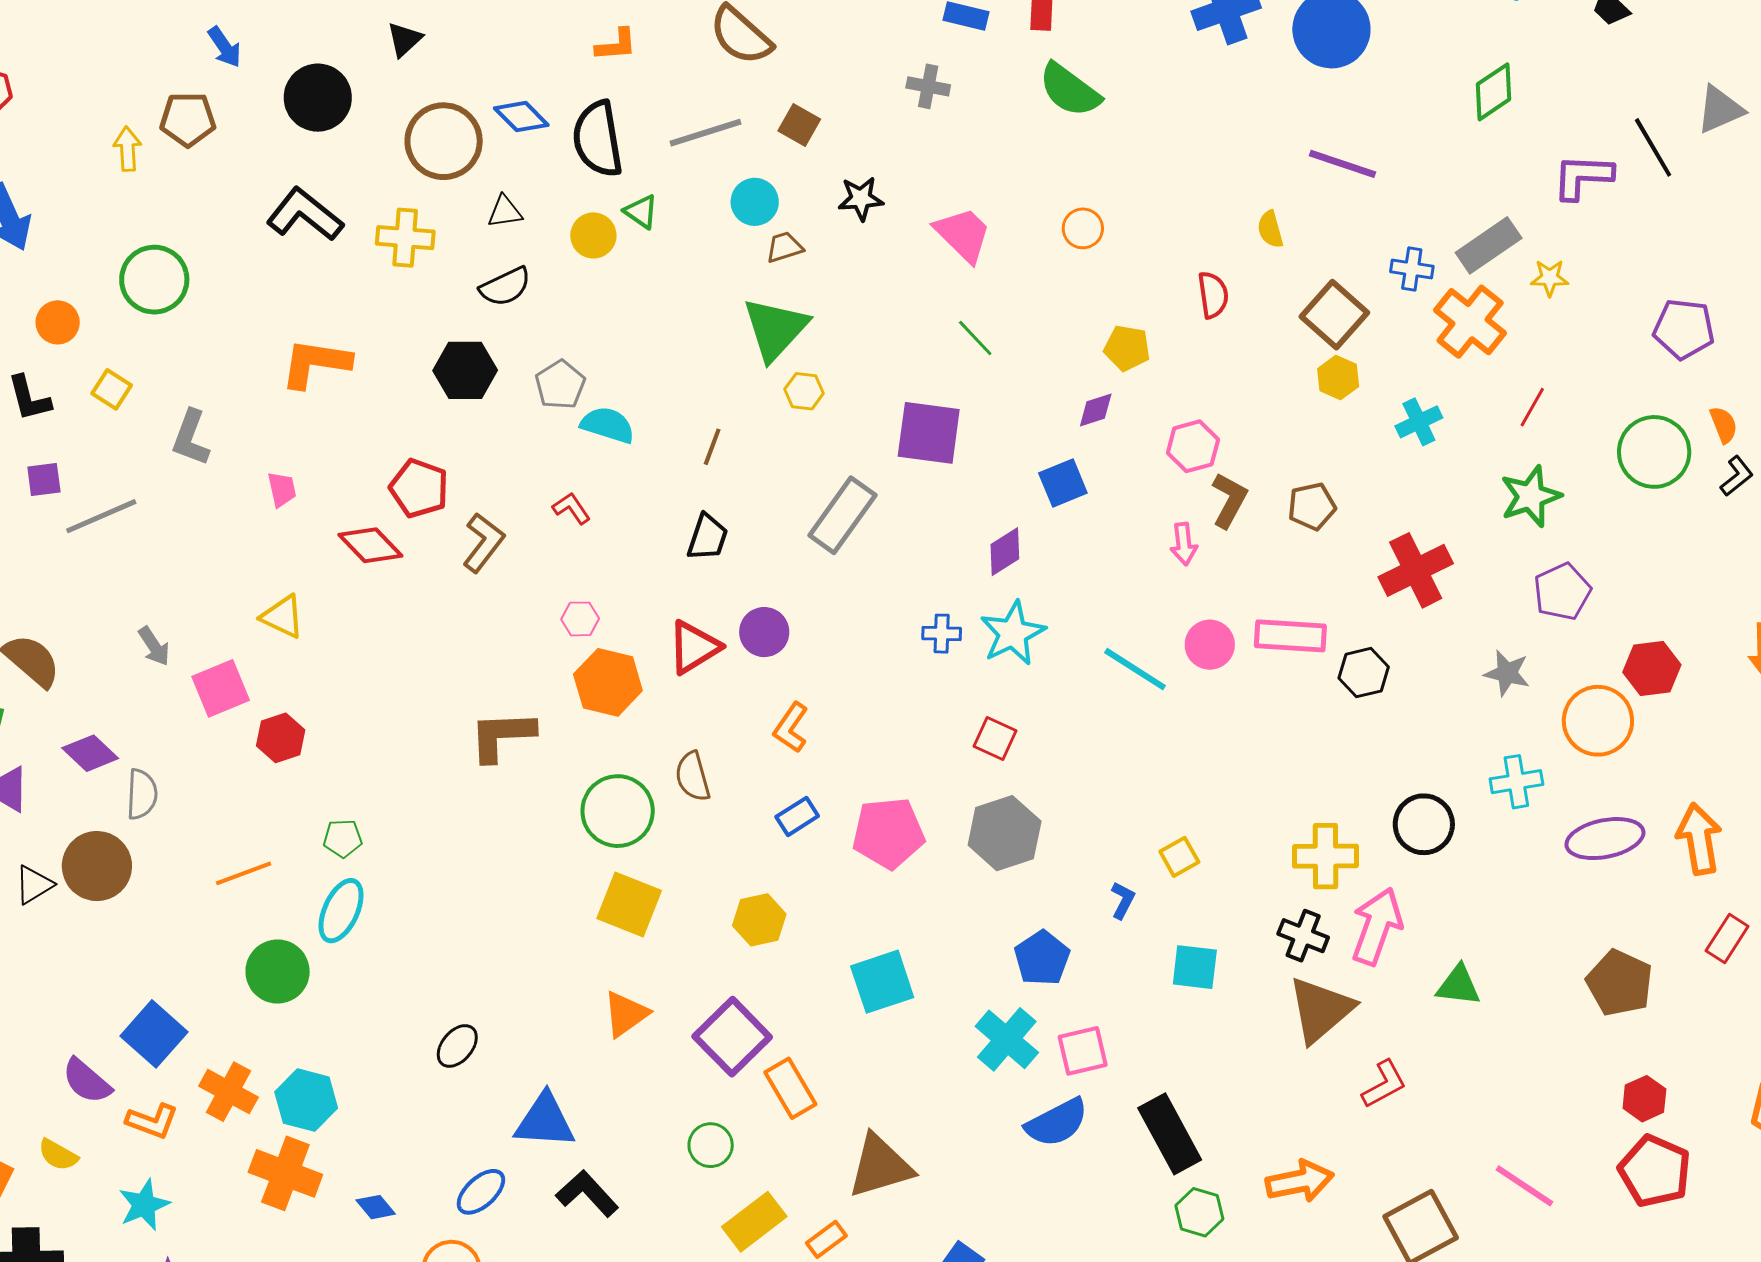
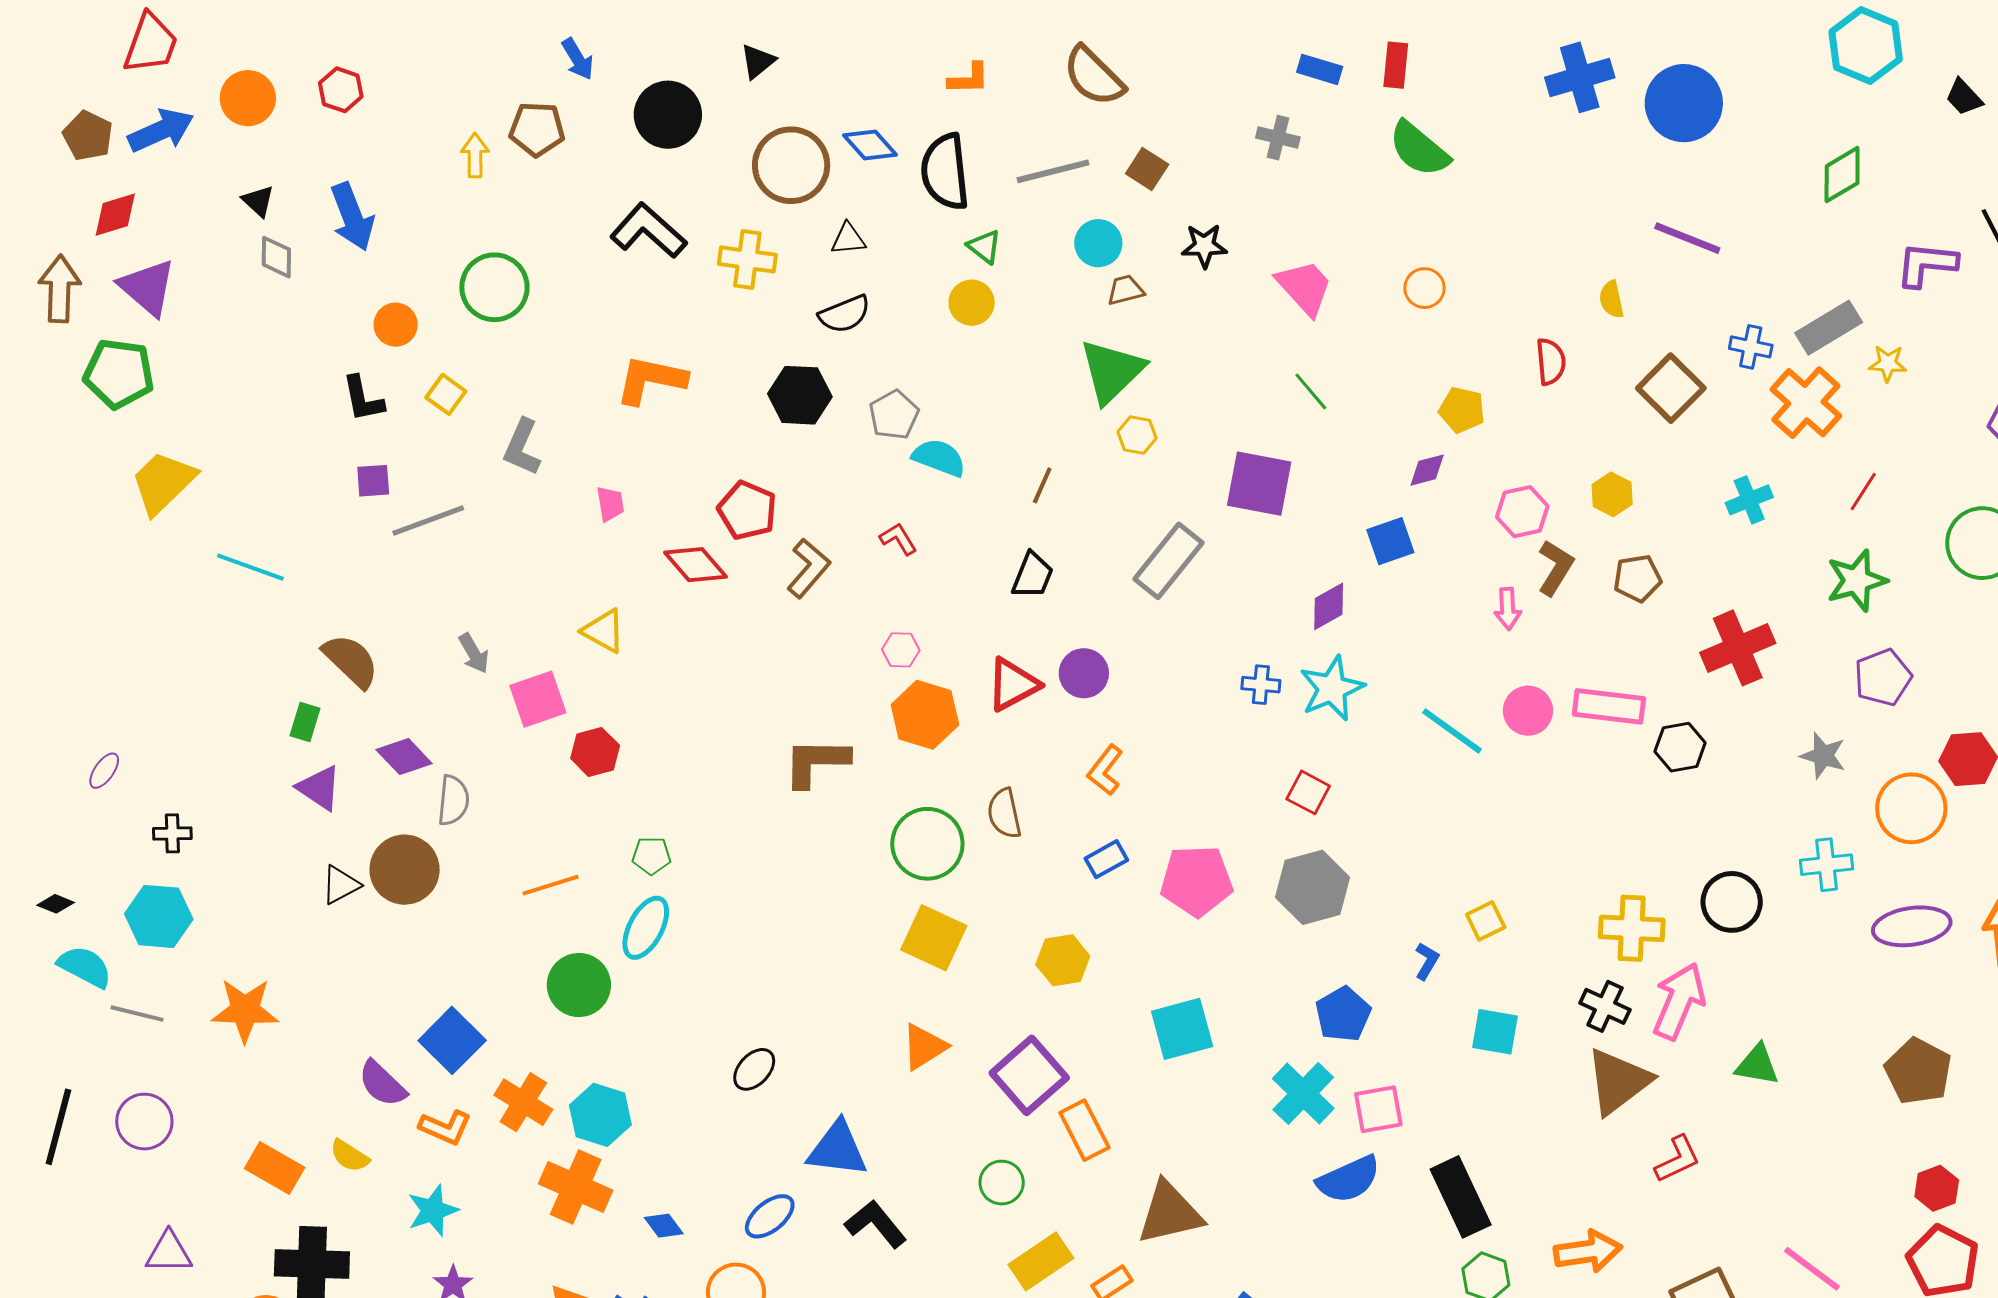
yellow circle: (593, 235) -> (972, 303), moved
yellow hexagon: (1338, 378) -> (1612, 494), moved

